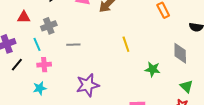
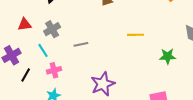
yellow line: (126, 44) -> (136, 35), turned -63

